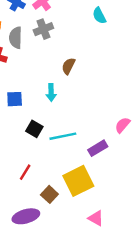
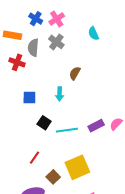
cyan semicircle: (99, 16) -> (93, 34), moved
gray cross: (43, 29) -> (56, 42), turned -35
purple rectangle: (98, 148) -> (96, 126), moved

